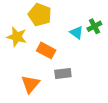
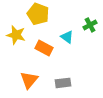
cyan triangle: (77, 33) -> (67, 37), moved
gray rectangle: (63, 74) -> (63, 83), moved

